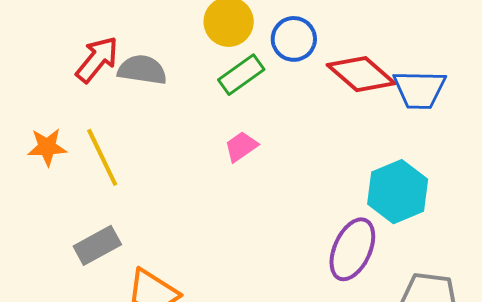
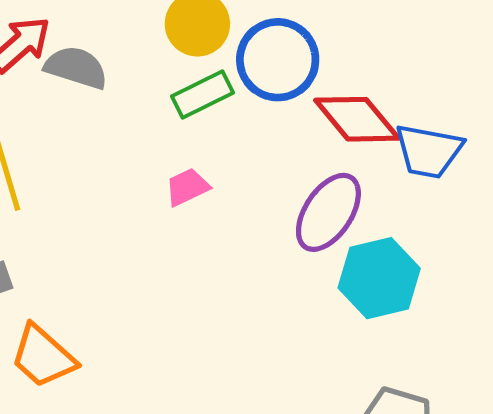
blue circle: (294, 39) -> (278, 60), size x1.4
purple ellipse: (352, 249) -> (328, 212), moved

